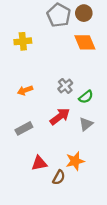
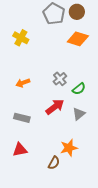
yellow cross: (23, 41) -> (21, 38), turned 35
orange diamond: (85, 42) -> (78, 39), turned -50
gray rectangle: (24, 128) -> (22, 118), turned 42
red triangle: (39, 163) -> (20, 150), moved

